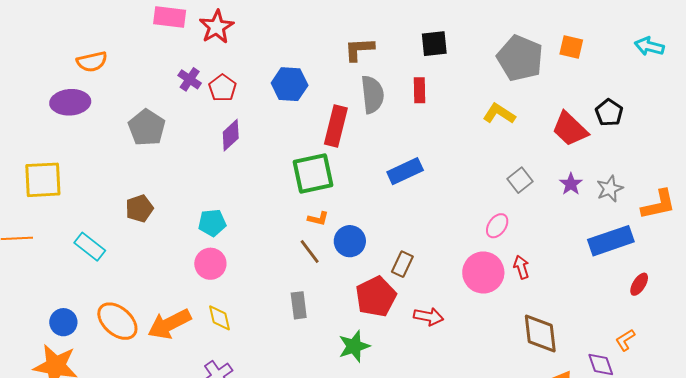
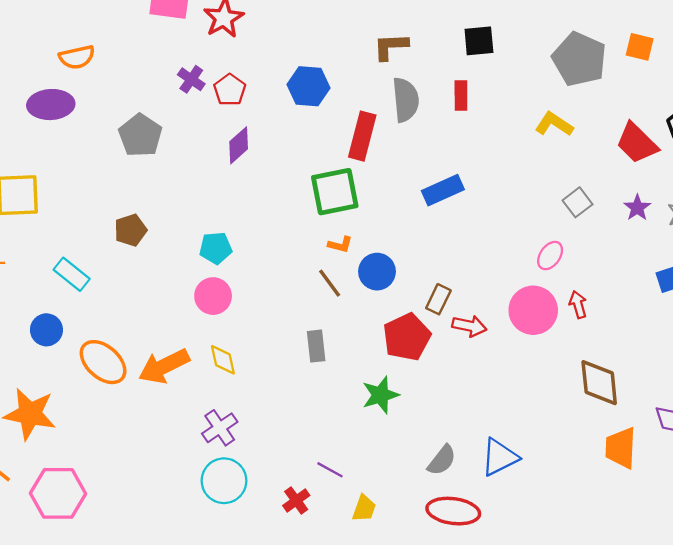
red arrow: (429, 317) -> (469, 326), moved
blue circle: (63, 322) -> (46, 330), moved

